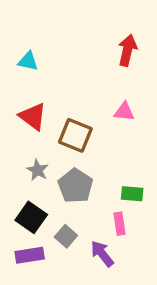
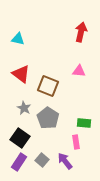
gray square: (66, 236) -> (42, 160), moved
purple rectangle: (30, 255) -> (19, 162), turned -48

